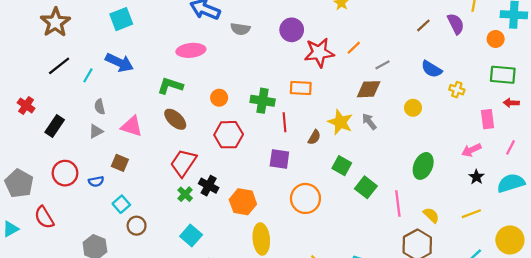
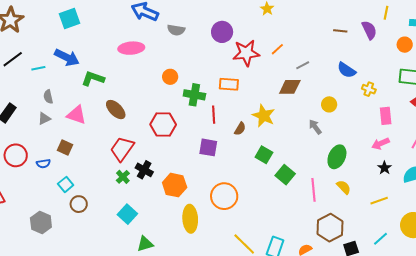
brown line: (423, 25) -> (340, 31), turned 48
cyan line: (88, 75) -> (38, 68), turned 48
green L-shape: (170, 86) -> (93, 79), moved
orange circle: (219, 98) -> (170, 77), moved
pink rectangle: (488, 119) -> (386, 116), moved
gray arrow: (369, 122) -> (315, 127), moved
orange circle: (305, 198) -> (224, 196), moved
yellow semicircle: (431, 215) -> (344, 187), moved

